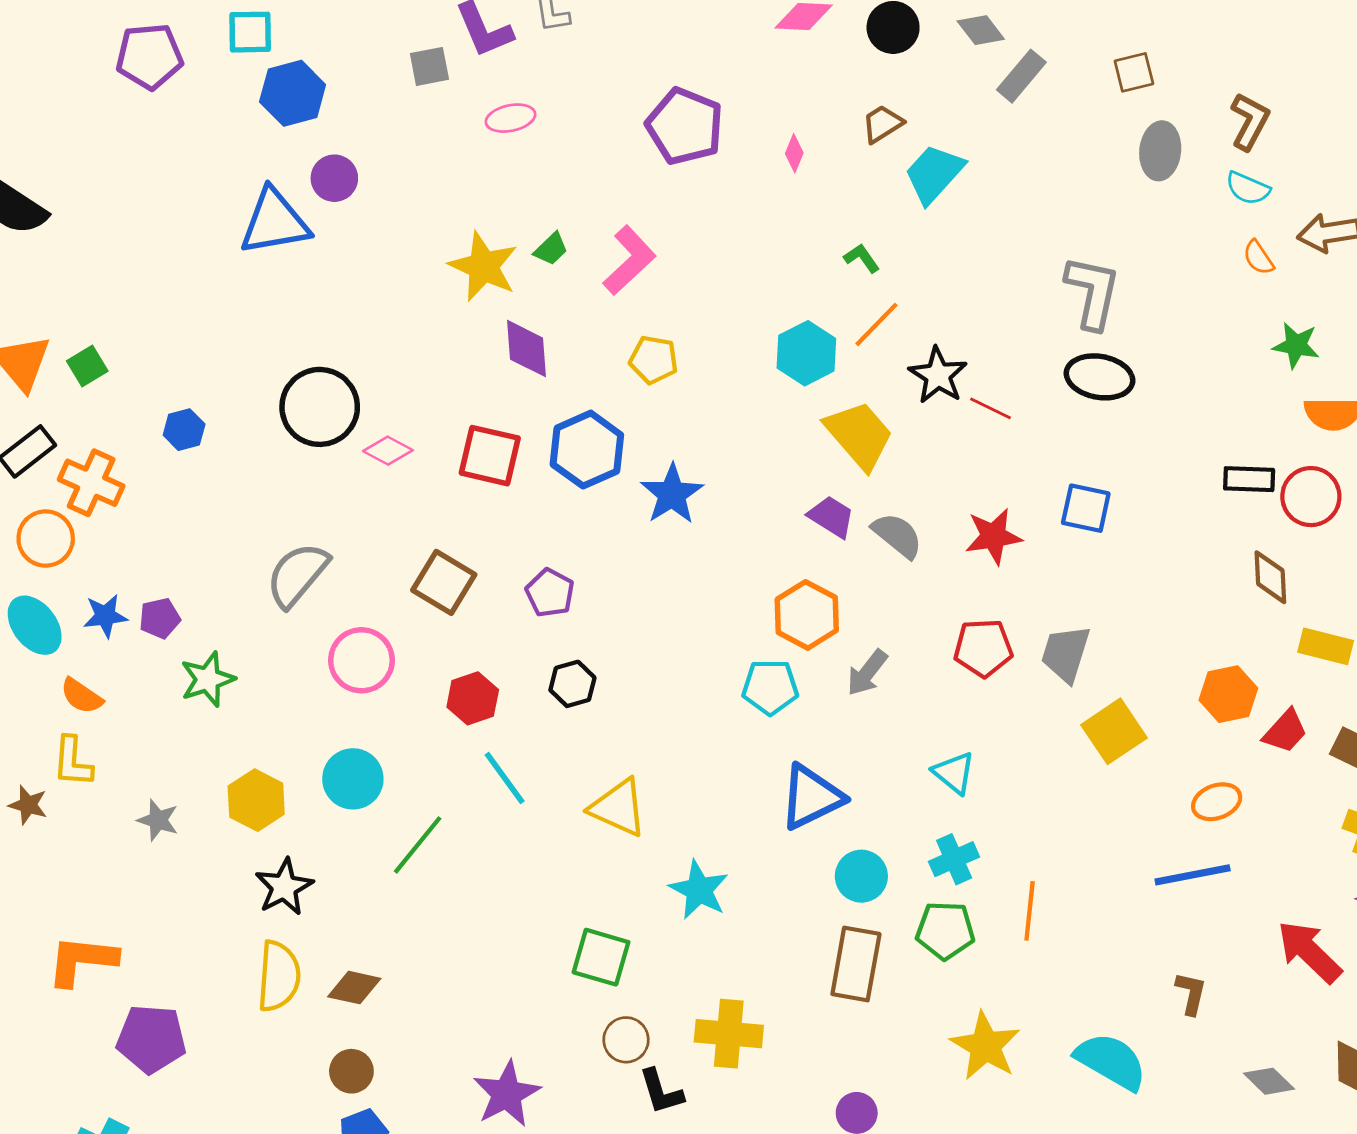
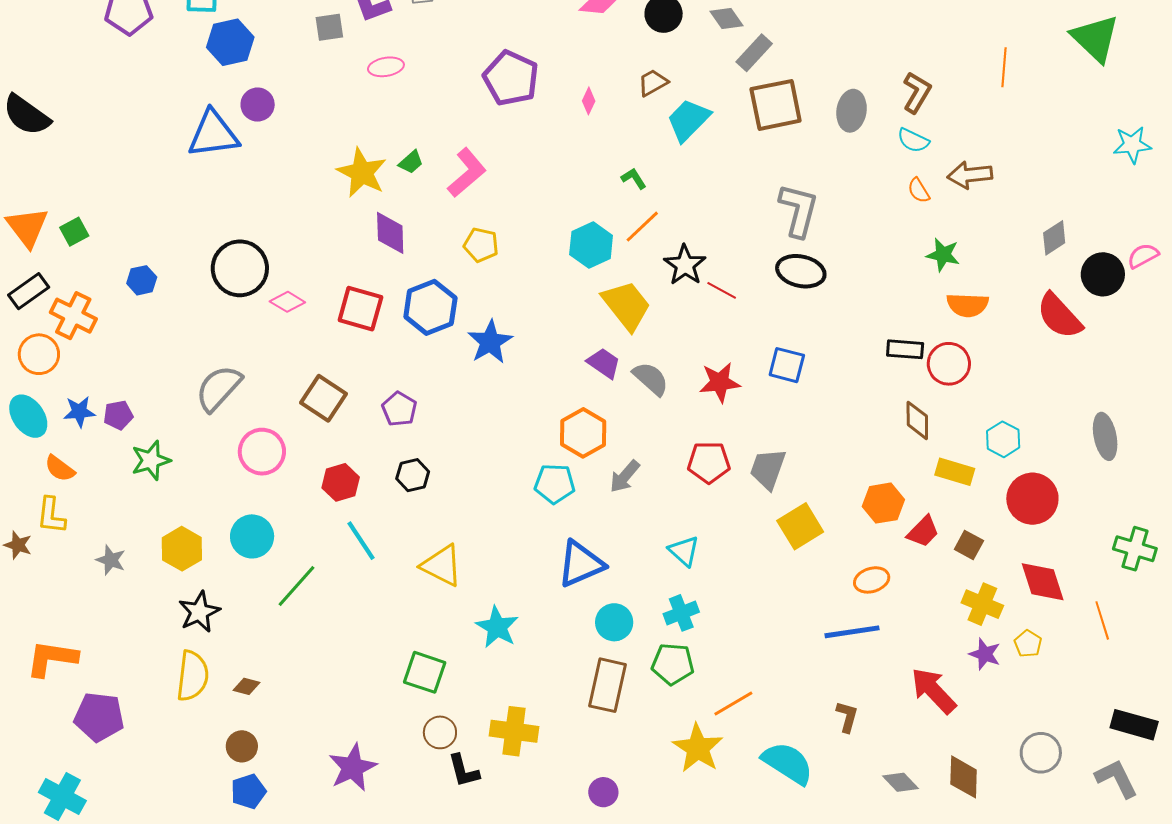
brown square: (1134, 72) -> (776, 105), moved, size x1.8
orange line: (1030, 911) -> (733, 704), moved, turned 51
brown diamond: (354, 988) -> (246, 686), size x0.7

